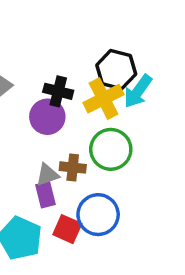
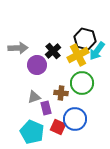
black cross: (58, 91) -> (53, 51), turned 35
purple circle: (47, 117) -> (37, 65), moved
gray triangle: (47, 175) -> (34, 97), moved

